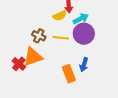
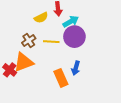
yellow semicircle: (60, 16) -> (41, 18), moved
brown cross: (39, 36) -> (29, 41), turned 32

